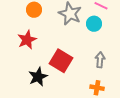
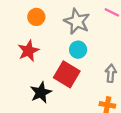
cyan circle: (94, 24) -> (78, 50), moved

